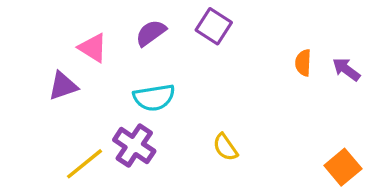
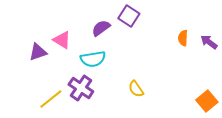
purple semicircle: (151, 33) -> (101, 28), moved
pink triangle: (93, 48) -> (62, 40), moved

